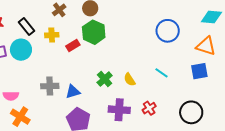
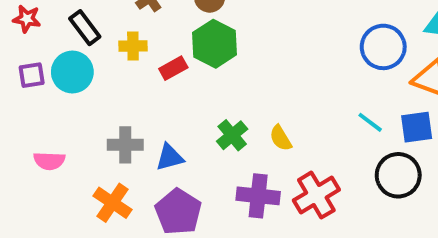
blue circle: (168, 31) -> (383, 47), moved
cyan line: (161, 73) -> (370, 122), moved
red cross: (149, 108) -> (316, 195), size x1.6
black circle: (191, 112) -> (398, 175), moved
orange cross: (20, 117) -> (113, 203), moved

